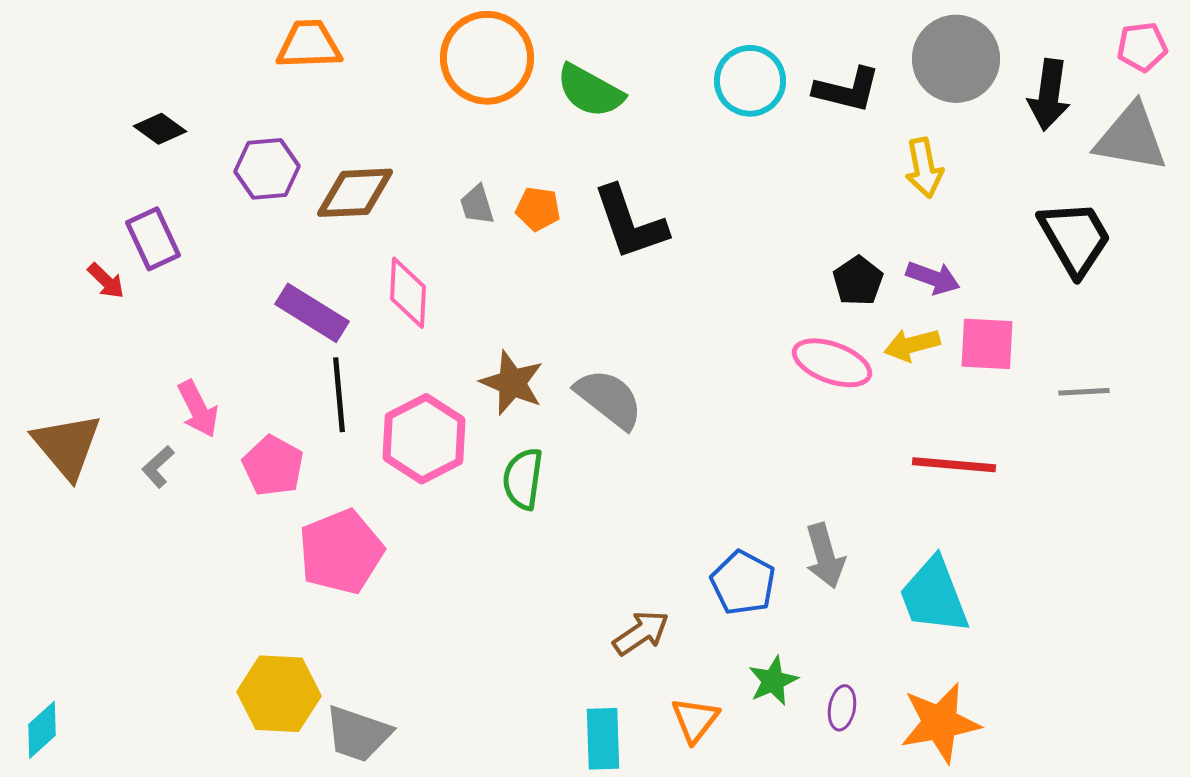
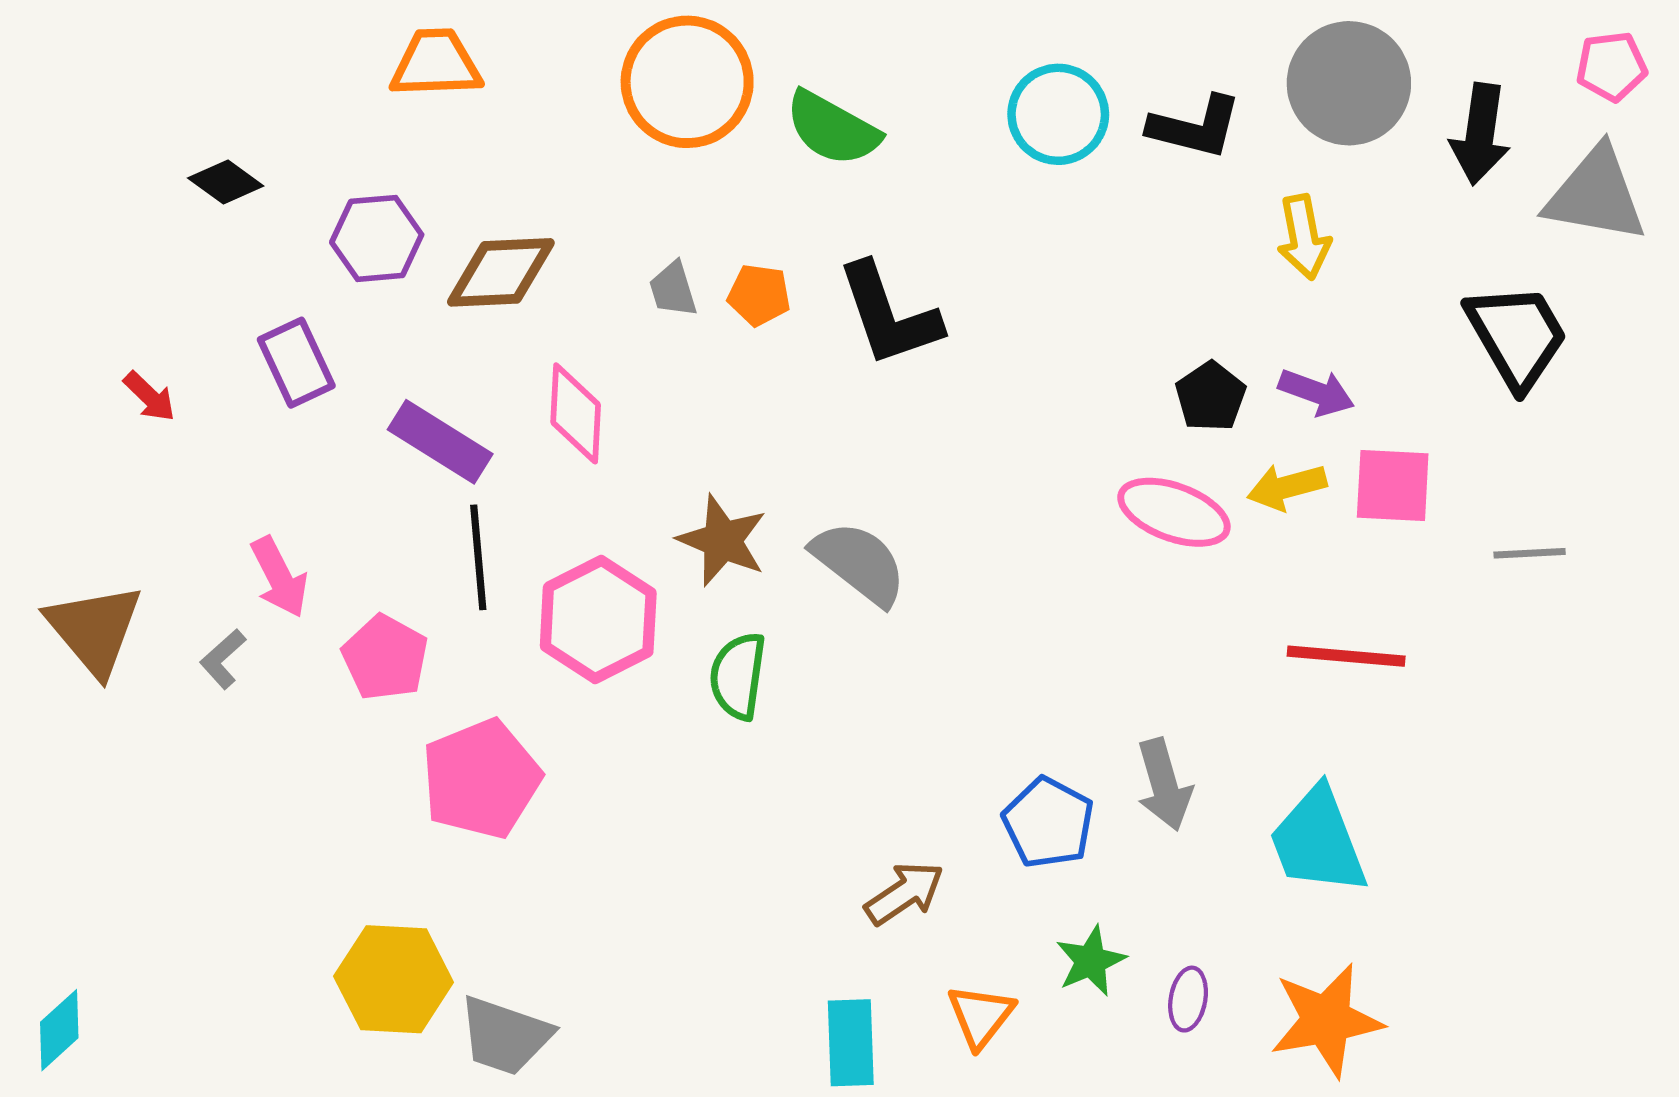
purple rectangle: (153, 239) -> (296, 363), moved

